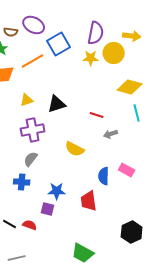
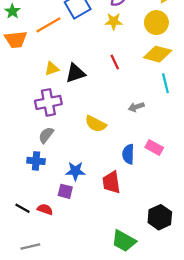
yellow circle: (114, 53) -> (156, 23), moved
yellow triangle: (27, 100) -> (52, 69), moved
red line: (97, 115) -> (115, 62), moved, turned 48
green trapezoid: (83, 253) -> (124, 241), moved

